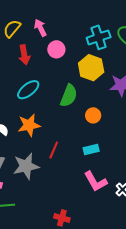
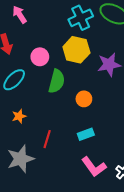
pink circle: (56, 49) -> (40, 57), moved
orange star: (29, 125) -> (19, 116), size x0.6

